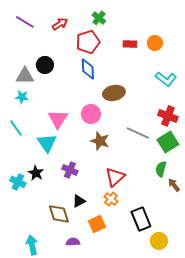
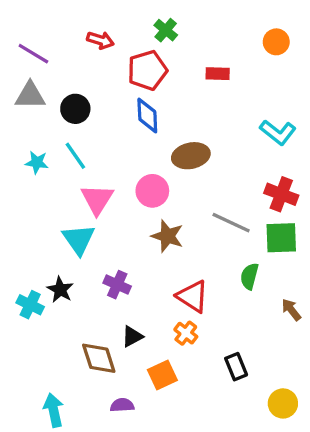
purple line: (25, 22) -> (33, 54), moved
red arrow: (60, 24) -> (100, 40), turned 49
orange circle: (155, 43) -> (276, 42), moved
gray triangle: (25, 76) -> (30, 95), moved
cyan line: (16, 128) -> (75, 156), moved
green square: (168, 142) -> (281, 238), turned 30
green semicircle: (161, 169) -> (249, 276), moved
red triangle: (115, 177) -> (193, 296), turned -45
black rectangle: (141, 219) -> (236, 367), size x0.7
yellow circle: (159, 241) -> (283, 403), moved

